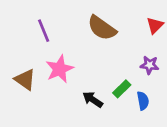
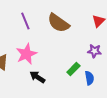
purple line: (44, 31) -> (25, 21), moved
black arrow: (93, 99) -> (37, 77), moved

